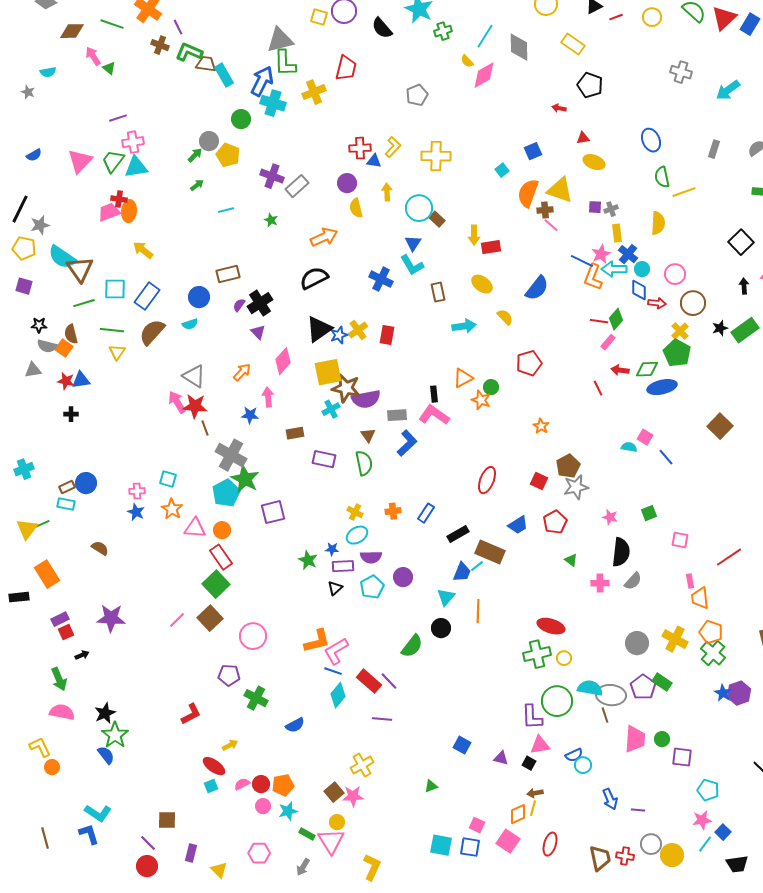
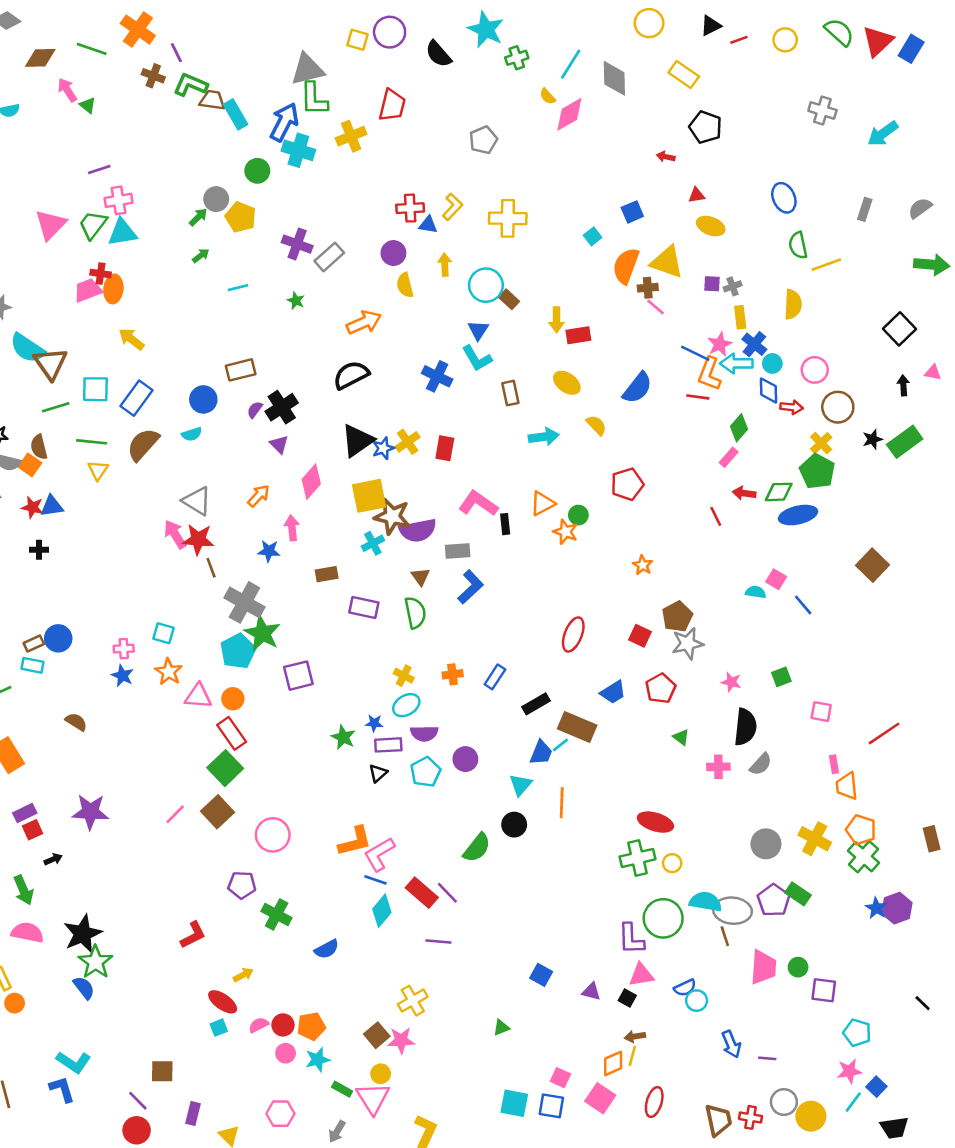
red line: (599, 321) -> (698, 397), moved
pink L-shape: (434, 415) -> (478, 503), moved
black star: (105, 713) -> (83, 934), size x1.4

